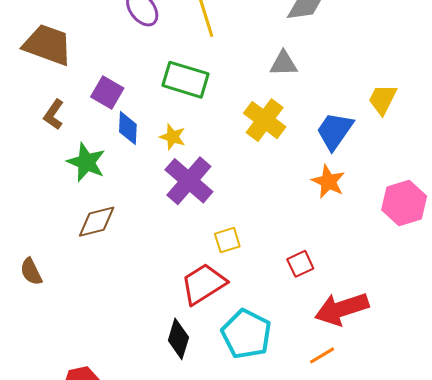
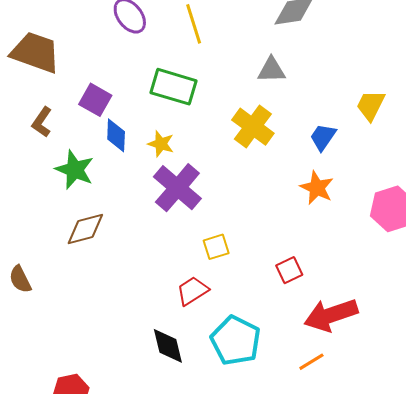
blue trapezoid: (335, 131) -> (323, 137), size x0.7
red trapezoid: (204, 284) -> (193, 291), size x0.7
black diamond: (178, 339) -> (168, 346), turned -30

